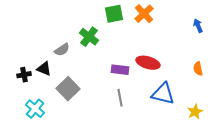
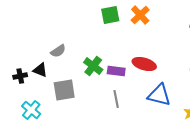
green cross: (89, 37) -> (93, 66), moved
gray square: (68, 89) -> (64, 90), turned 35

